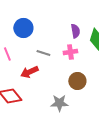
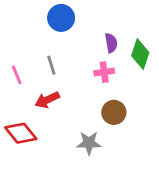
blue circle: (23, 28) -> (61, 18), moved
gray line: (43, 53) -> (51, 65), moved, turned 56

